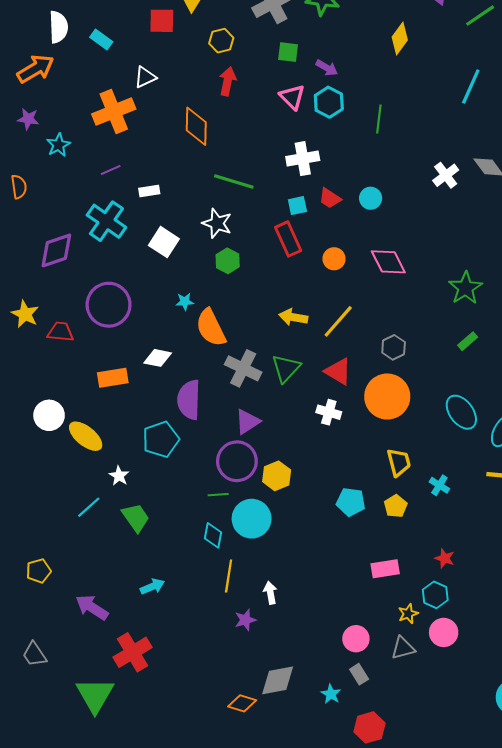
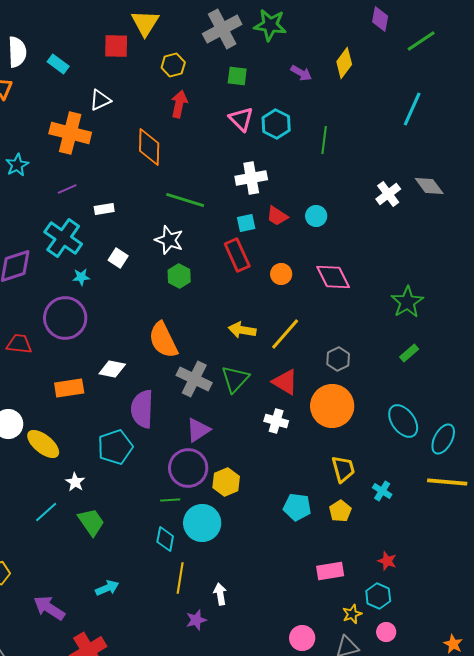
purple arrow: (327, 68) -> (301, 73), moved
orange cross: (114, 112) -> (70, 133), turned 36
white square: (164, 242) -> (118, 258), size x0.7
cyan star: (185, 302) -> (81, 277), moved
pink circle: (444, 632) -> (386, 632), size x0.7

